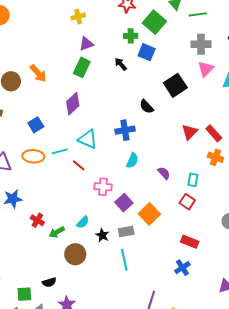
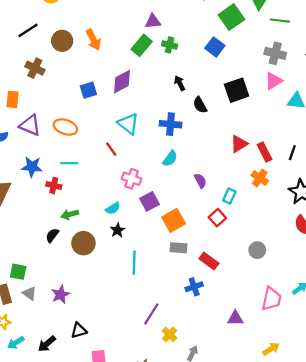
green cross: (131, 36) -> (170, 45), moved
black arrow: (121, 64) -> (180, 83), moved
blue square: (36, 125) -> (88, 90), moved
cyan line: (60, 151) -> (69, 163), moved
red cross: (37, 220) -> (54, 185), moved, turned -32
cyan semicircle: (83, 222) -> (113, 208), moved
gray rectangle: (126, 232) -> (179, 248), moved
black semicircle: (49, 282) -> (52, 235), moved, turned 128

